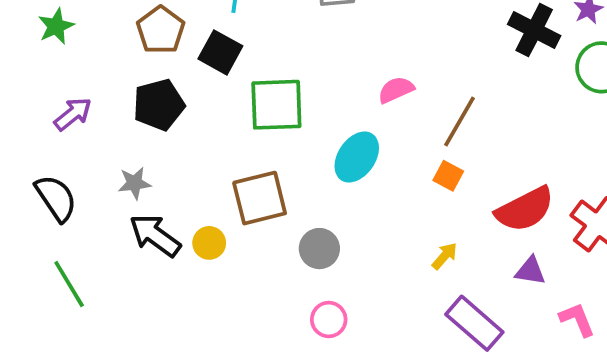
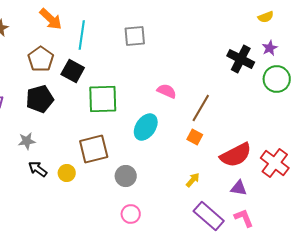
pink semicircle: (396, 90) -> (167, 91), turned 48
black arrow: (155, 235) -> (38, 169), size x0.7
pink L-shape: (577, 320) -> (244, 218), moved

